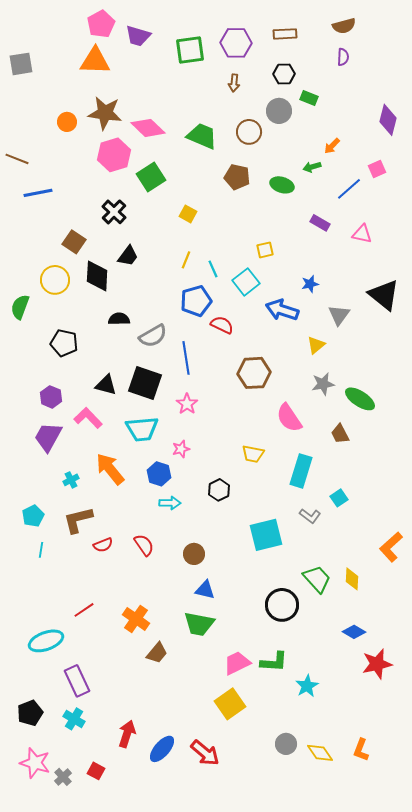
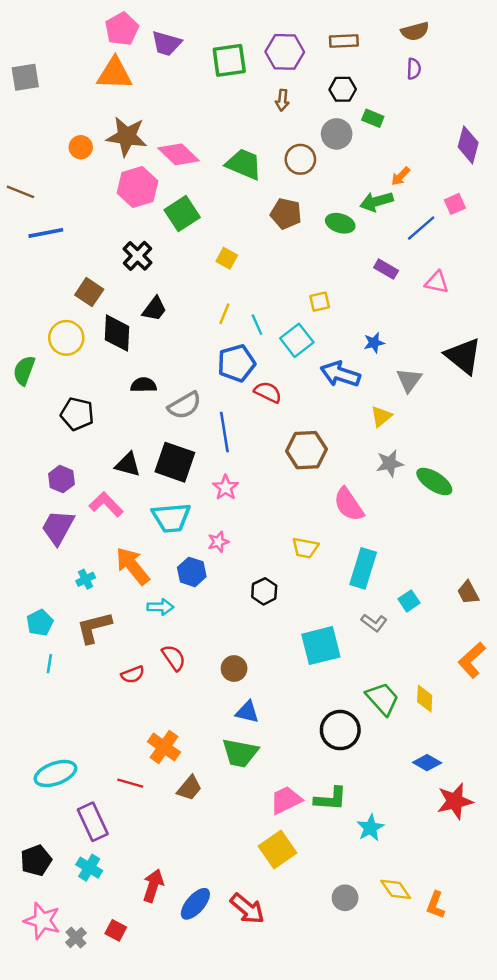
green arrow: (312, 167) -> (376, 202), size x1.5
brown trapezoid: (340, 434) -> (468, 592), moved
cyan arrow: (170, 503) -> (160, 607), moved
red semicircle: (103, 545) -> (133, 675), moved
red line: (84, 610) -> (130, 783), moved, turned 50
yellow diamond: (320, 753) -> (396, 889), moved

